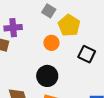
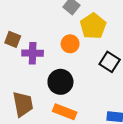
purple cross: (13, 28) -> (33, 53), moved

